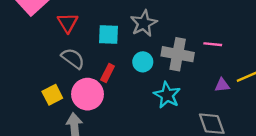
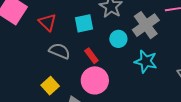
gray cross: (178, 54) -> (146, 25), turned -32
red rectangle: (108, 73) -> (91, 56), turned -49
pink circle: (88, 94) -> (95, 80), moved

